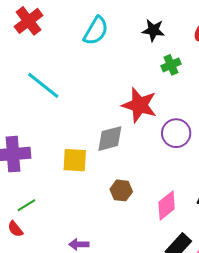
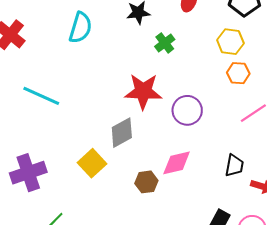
yellow square: (75, 160) -> (92, 163), turned -32
pink diamond: (167, 206) -> (177, 163), moved, turned 40

